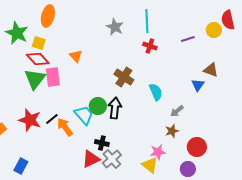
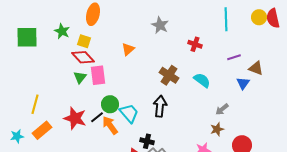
cyan line: (147, 21) -> (226, 19), moved
yellow circle: (214, 30) -> (259, 17), moved
green star: (17, 33) -> (62, 31), size x0.7
purple line: (188, 39) -> (234, 57), moved
orange triangle: (76, 56) -> (128, 49), moved, turned 32
green triangle: (35, 79) -> (80, 77), size x0.6
cyan semicircle: (156, 92) -> (202, 80), moved, turned -30
green circle: (98, 106) -> (110, 104), moved

